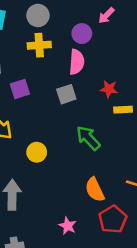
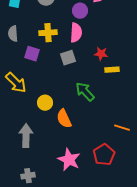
yellow cross: (39, 45) -> (48, 33), moved
purple square: (20, 89) -> (32, 54), turned 35
orange semicircle: (95, 190) -> (64, 119), moved
pink star: (68, 226) -> (69, 160), size x1.6

